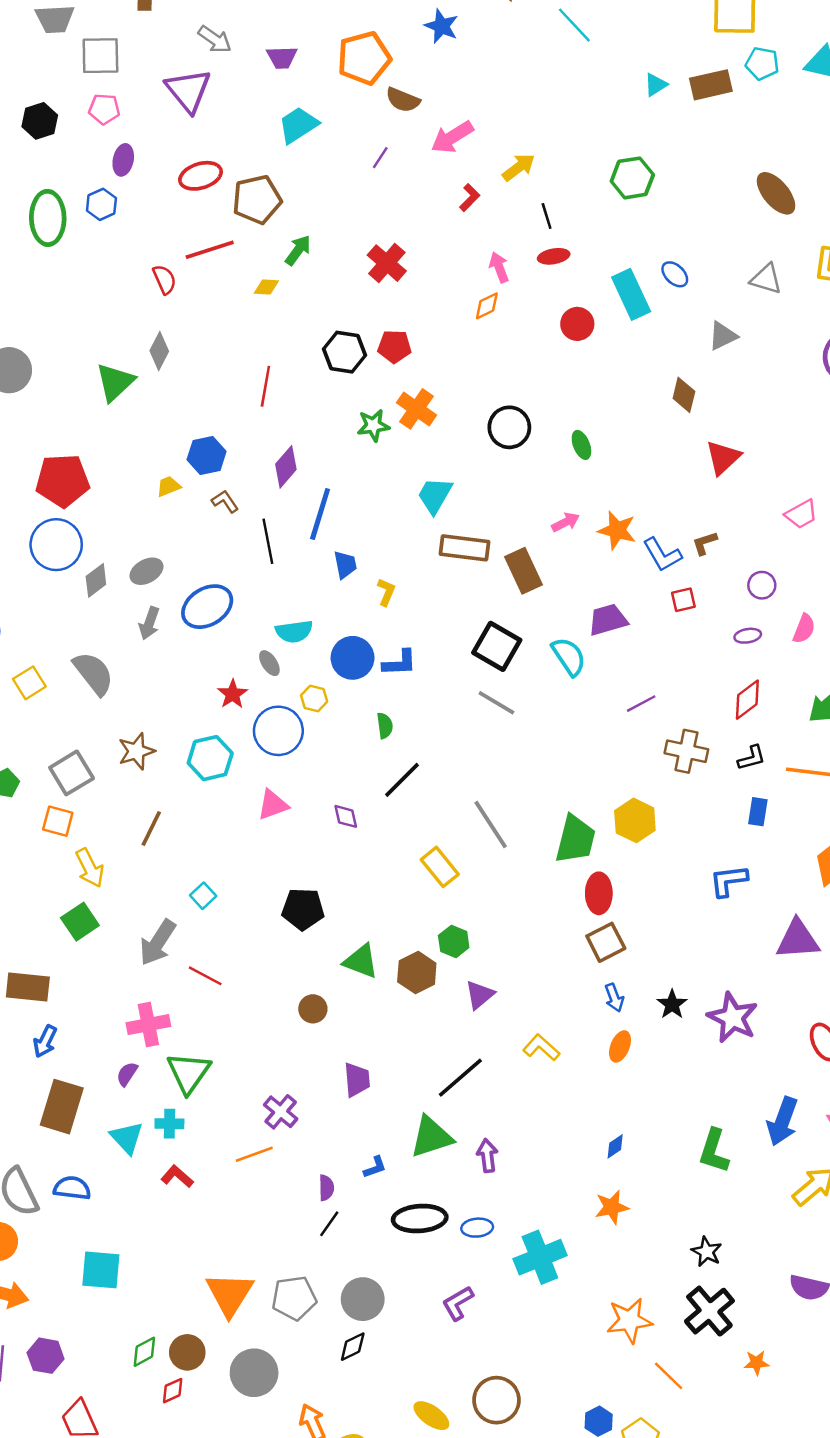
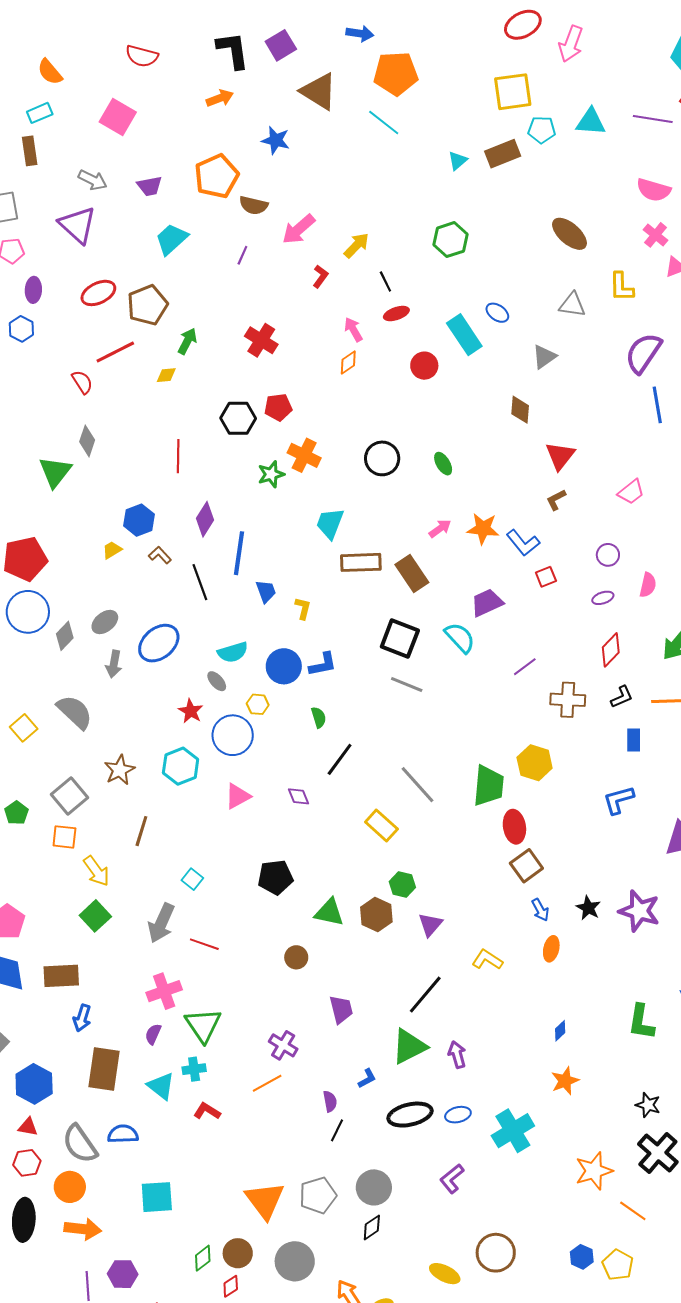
brown L-shape: (705, 543) -> (556, 500), moved

